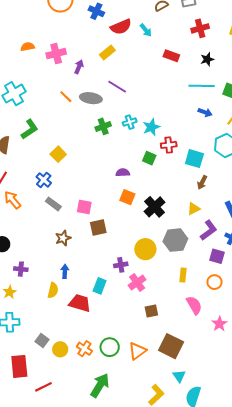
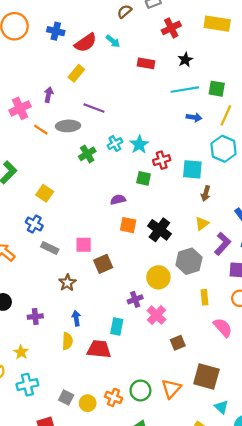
pink cross: (56, 54) -> (20, 108), moved
purple cross: (21, 269) -> (35, 317), moved

